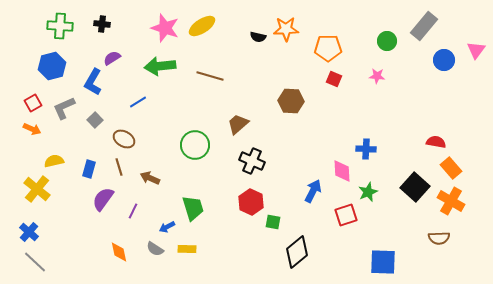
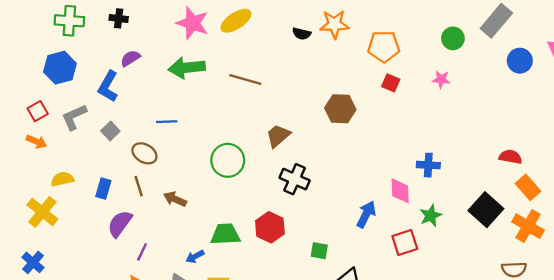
blue line: (138, 102) -> (167, 122), moved, turned 30
red hexagon: (251, 202) -> (270, 227), moved
green trapezoid: (193, 208) -> (225, 234), turned -76
purple line: (133, 211) -> (142, 252), moved

